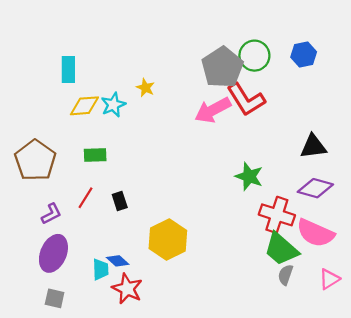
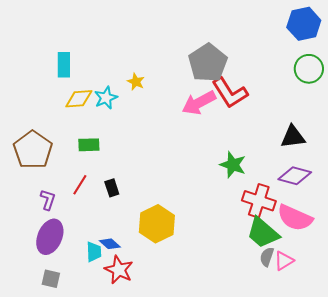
blue hexagon: (304, 55) -> (304, 24), moved, size x1.4
green circle: (254, 56) -> (309, 69), moved
purple L-shape: (51, 214) -> (48, 200), turned -45
pink triangle: (329, 279) -> (284, 261), moved

